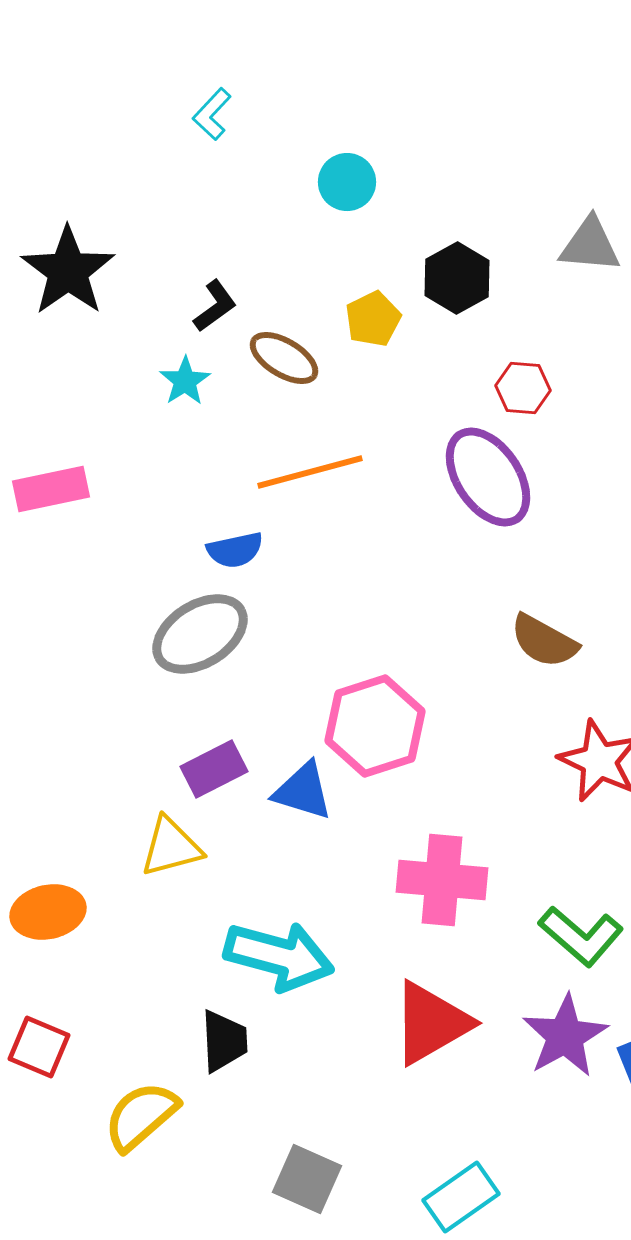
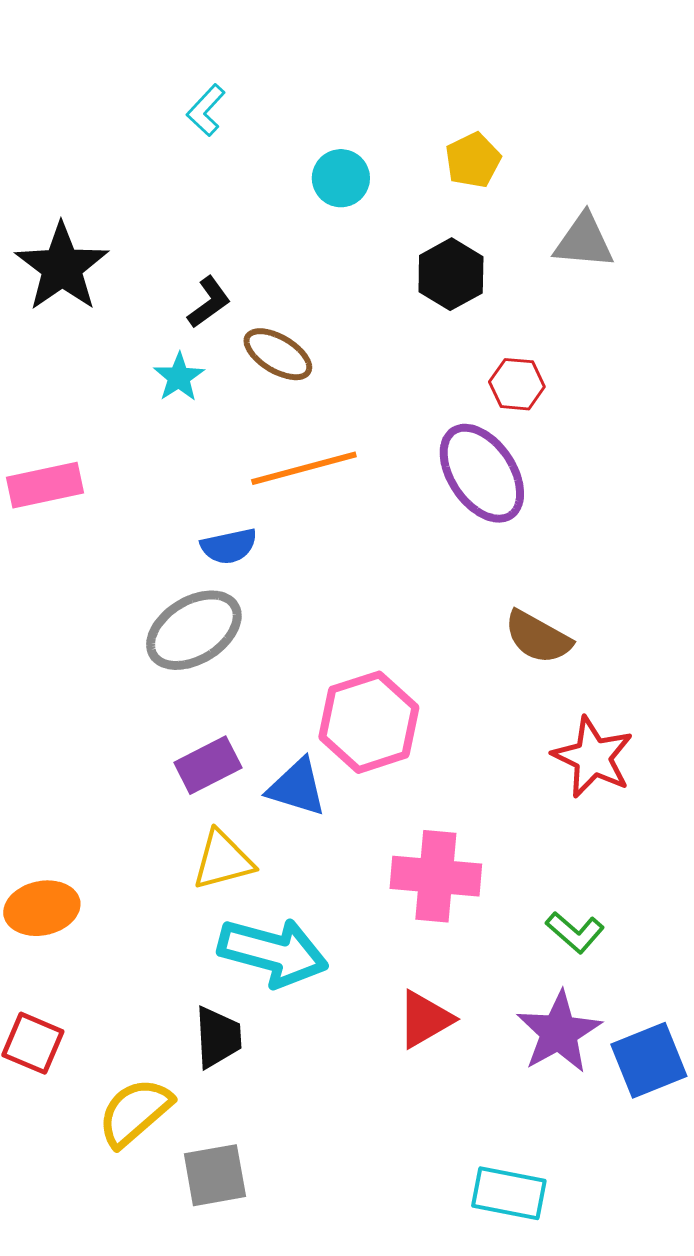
yellow pentagon: (373, 319) -> (473, 160), moved
yellow triangle: (171, 847) -> (223, 860), moved
green L-shape: (581, 936) -> (575, 932), size x0.7
red triangle: (431, 1023) -> (425, 1019), size x0.7
gray square: (307, 1179) -> (215, 1175), moved, turned -34
cyan rectangle: (461, 1197) -> (509, 1193), moved, turned 46

